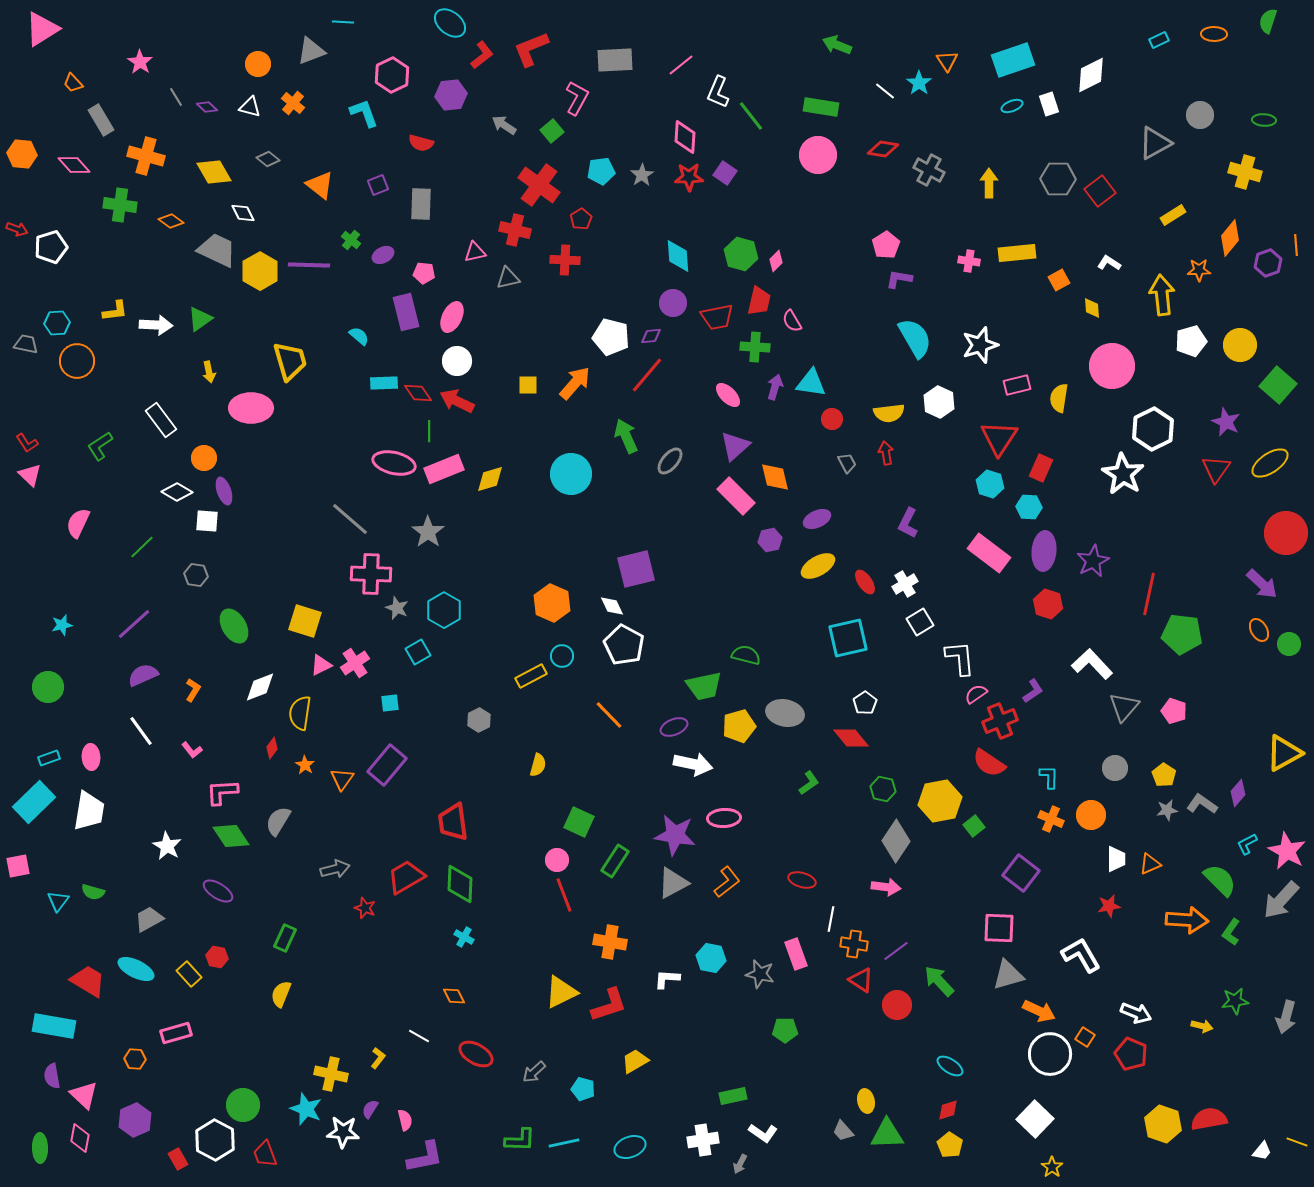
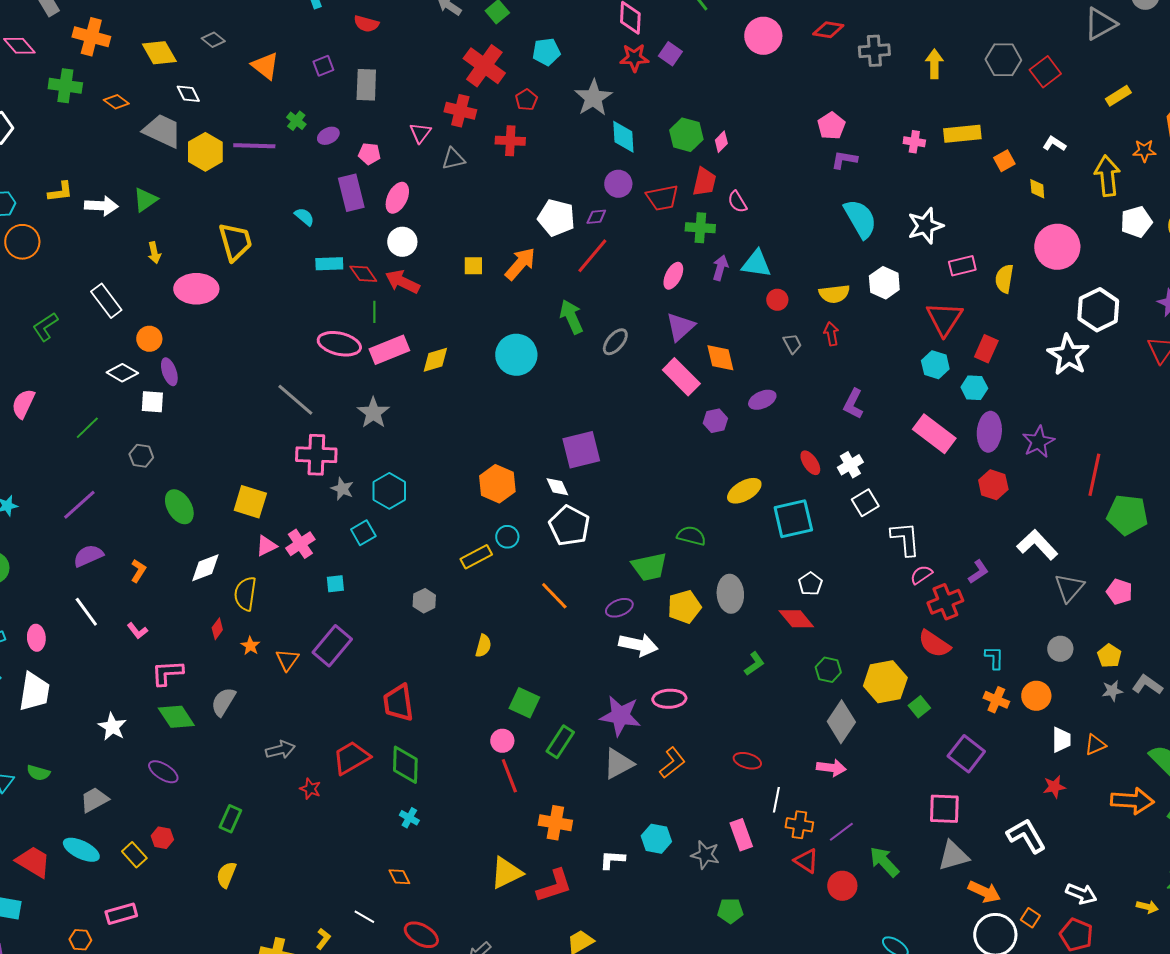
gray cross: (929, 170) -> (874, 51), turned -32
gray star: (642, 175) -> (593, 98), moved, size x1.6
pink triangle: (475, 252) -> (420, 133), turned -40
pink ellipse: (728, 395) -> (673, 276), turned 72
yellow ellipse: (818, 566) -> (744, 491), moved
gray ellipse: (785, 713) -> (730, 594), turned 75

